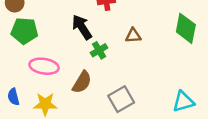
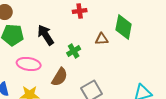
black arrow: (82, 27) -> (46, 35), moved
green diamond: (186, 28) -> (124, 27), moved

